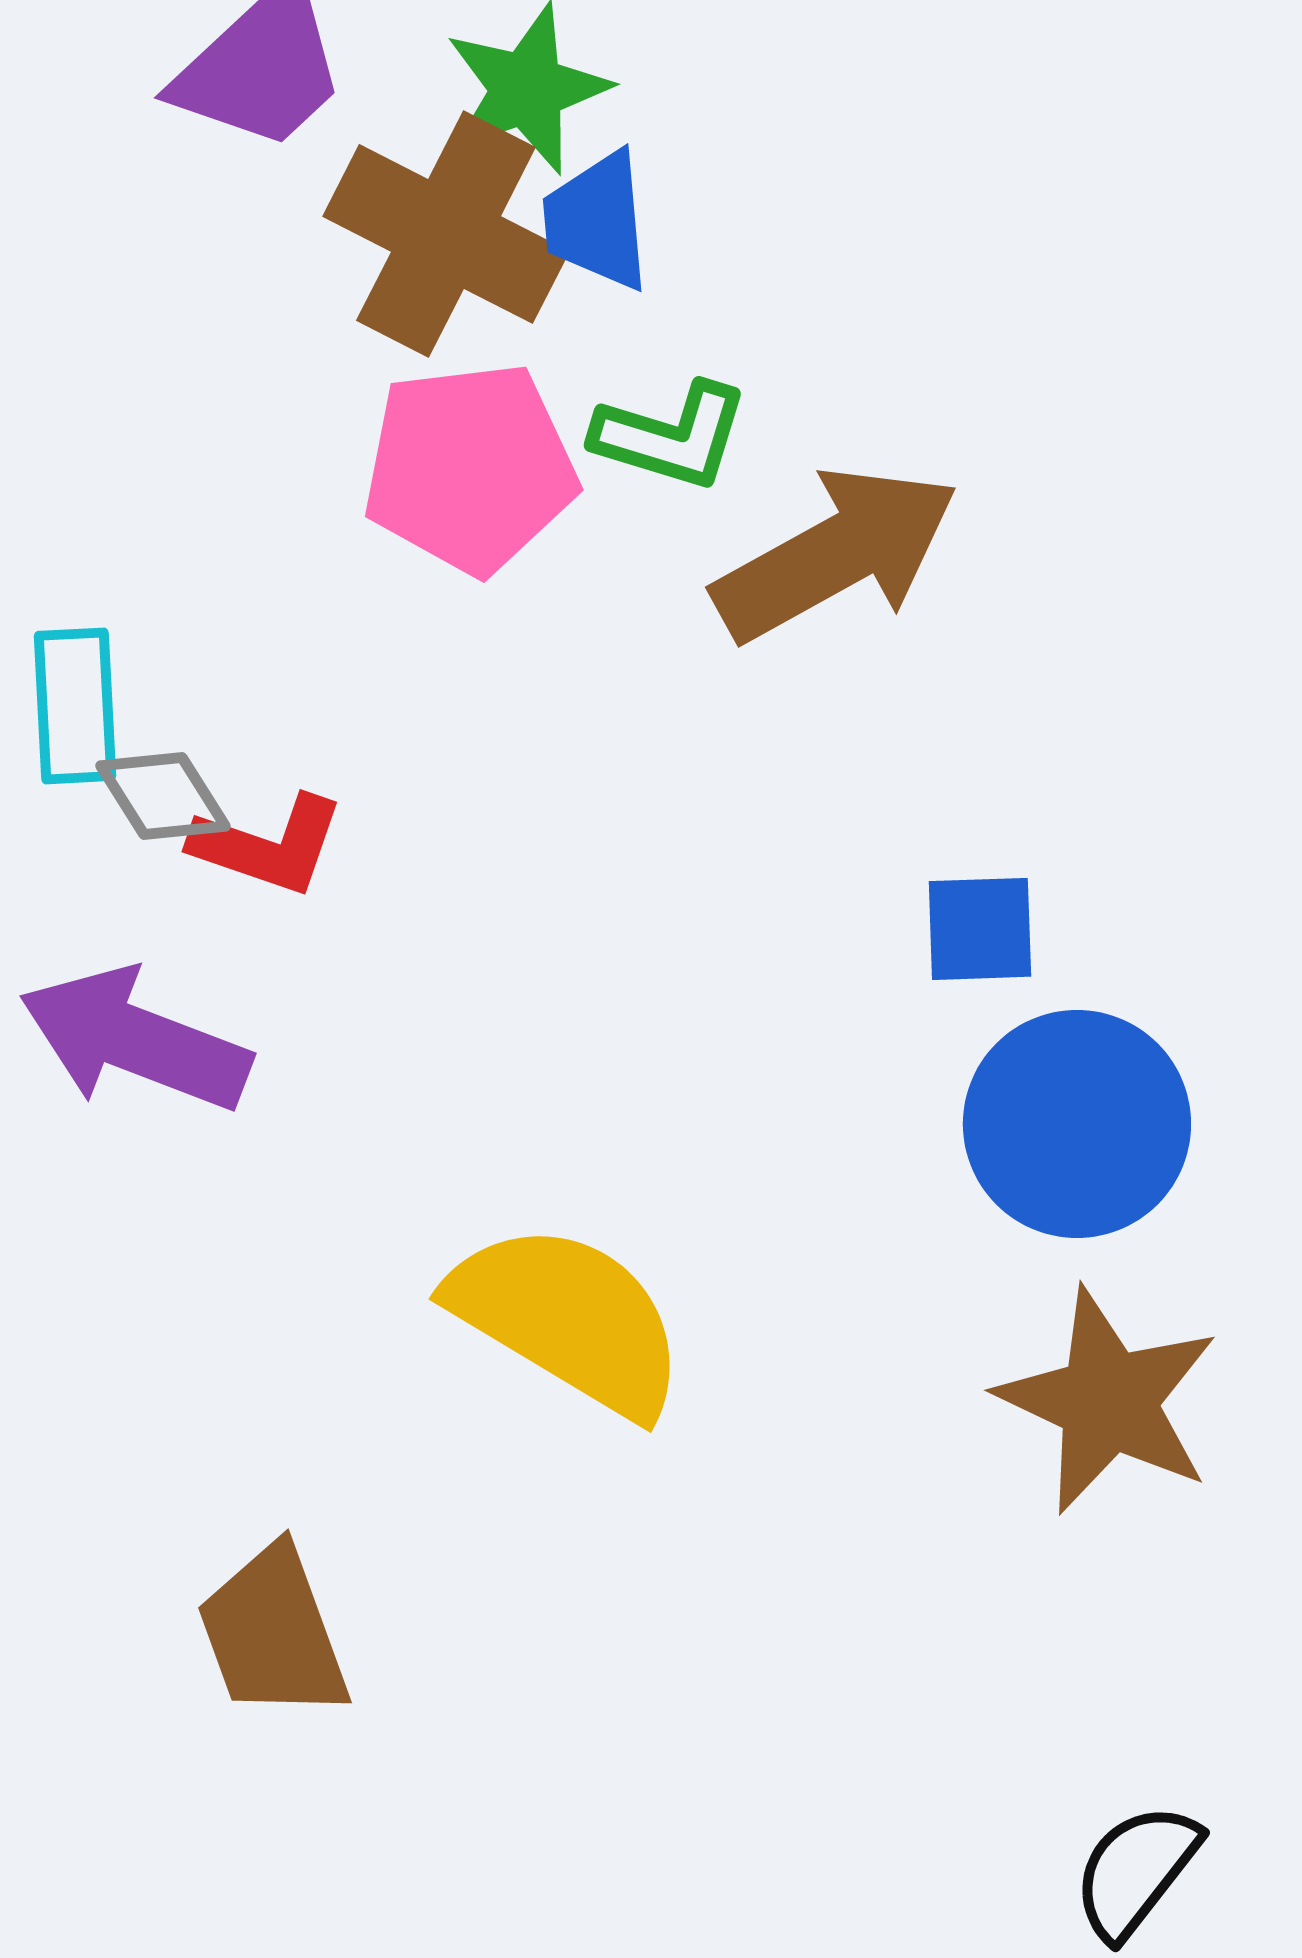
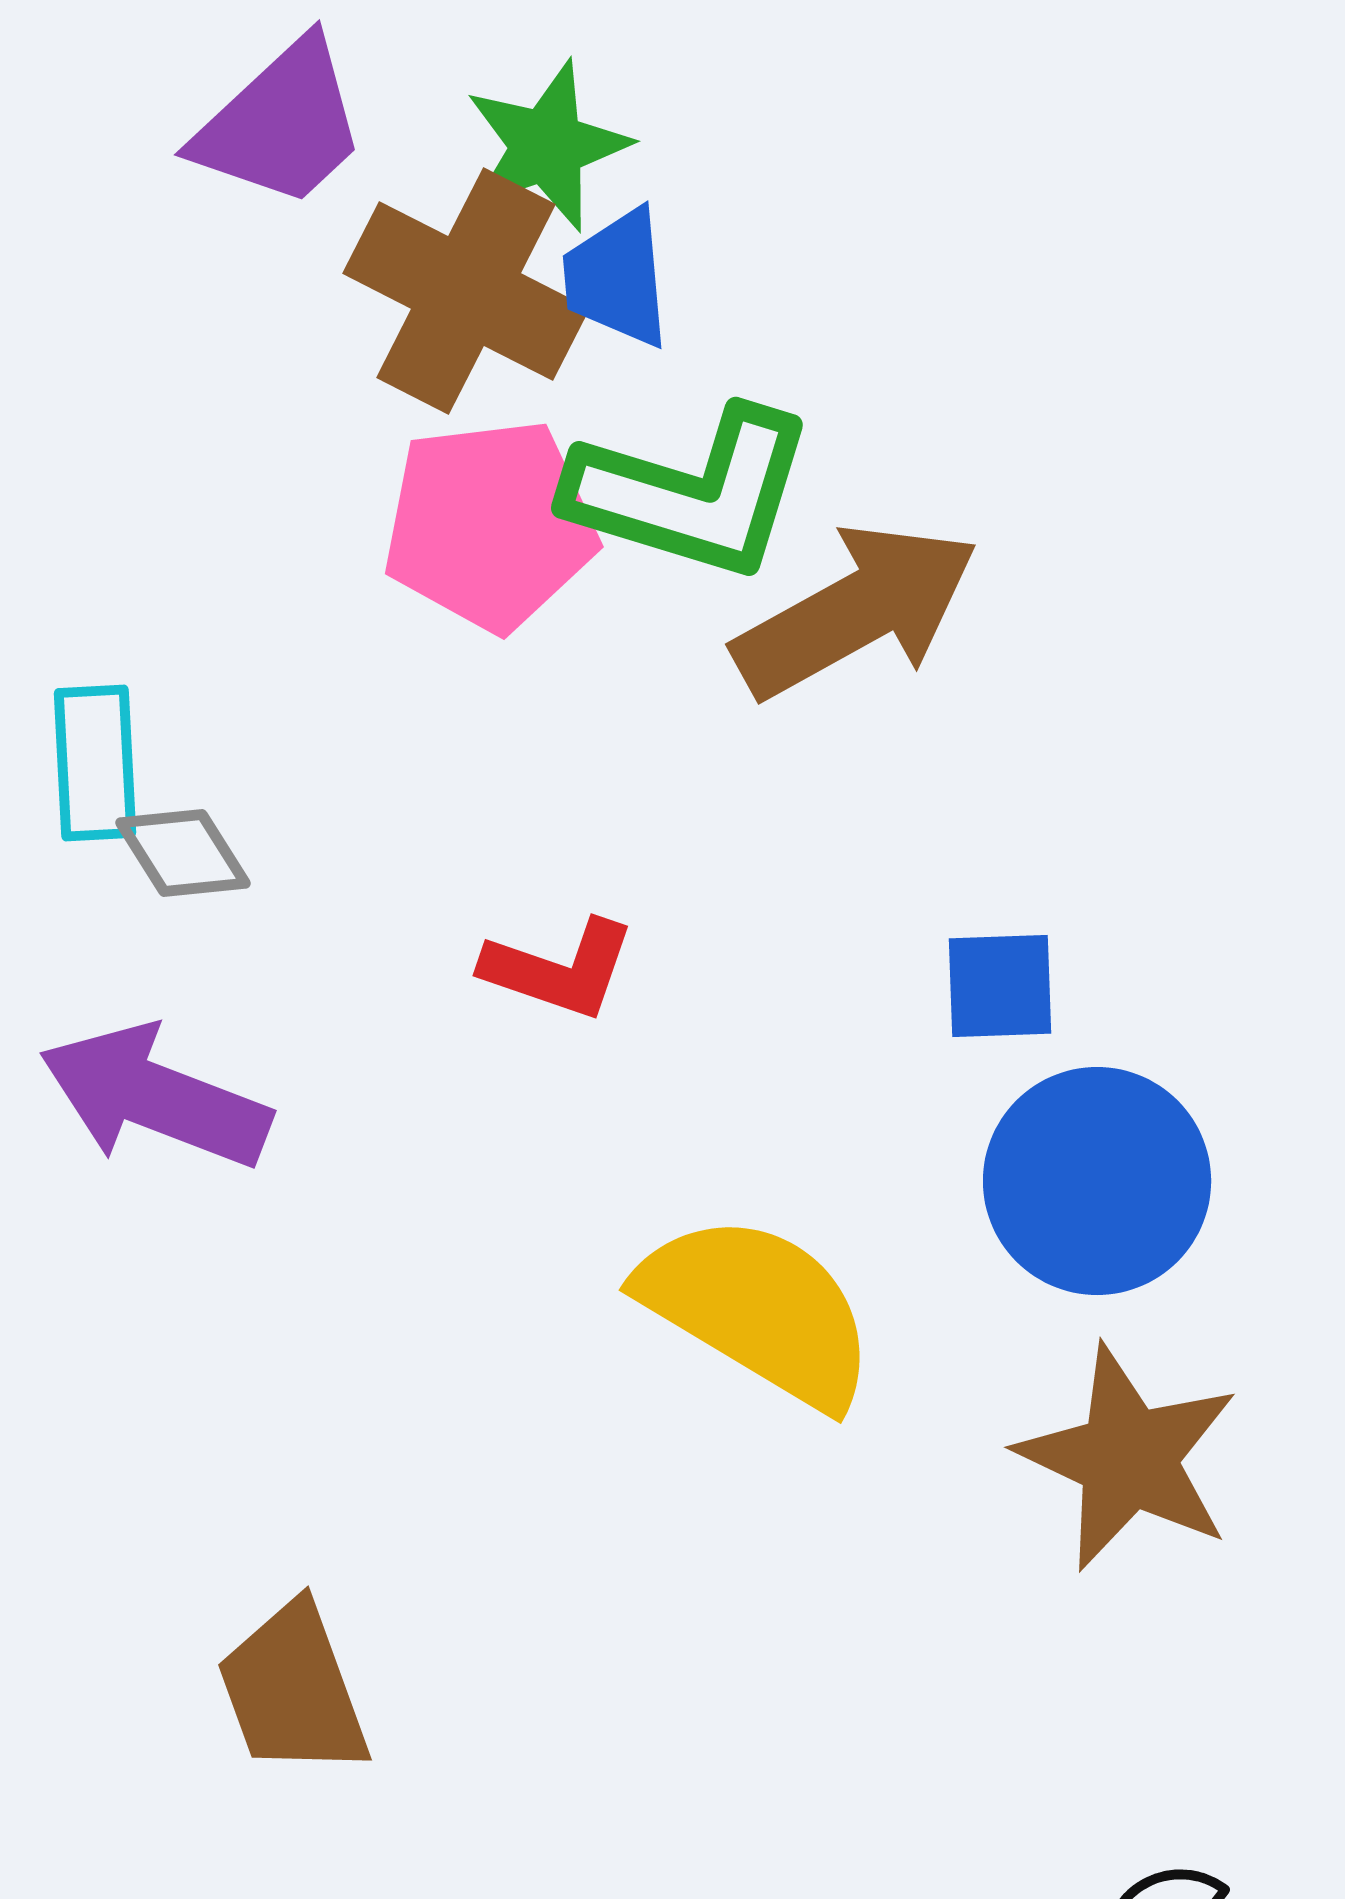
green L-shape: (671, 436) -> (691, 493), size x1.6
red L-shape: (268, 845) -> (559, 969), moved
yellow semicircle: (568, 1319) -> (758, 1310), moved

